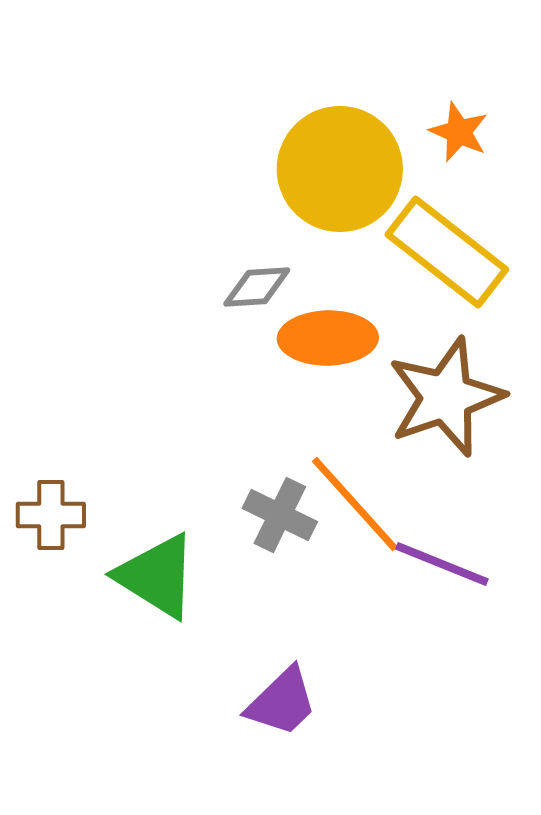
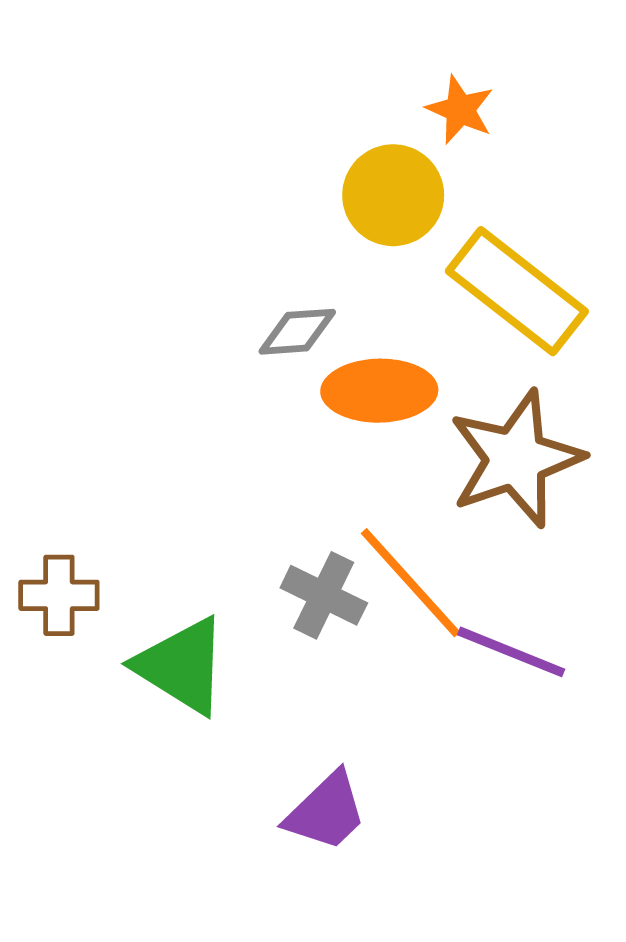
orange star: (459, 132) -> (460, 110), moved
yellow circle: (340, 169) -> (393, 195), size x0.7

